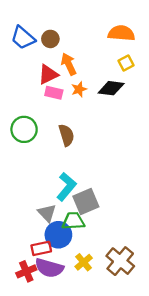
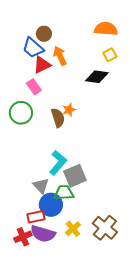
blue trapezoid: (23, 38) -> (33, 48), moved
orange star: (79, 89) -> (69, 110), moved
pink rectangle: (54, 93) -> (34, 87), moved, turned 42

